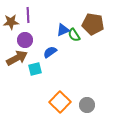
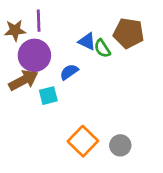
blue triangle: (63, 30) -> (87, 41), turned 48
purple circle: (25, 40) -> (34, 55), size x1.5

